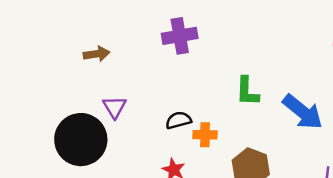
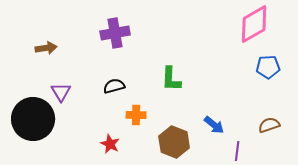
blue arrow: (303, 112) -> (214, 125), moved, size x0.6
black semicircle: (178, 120) -> (114, 86), moved

